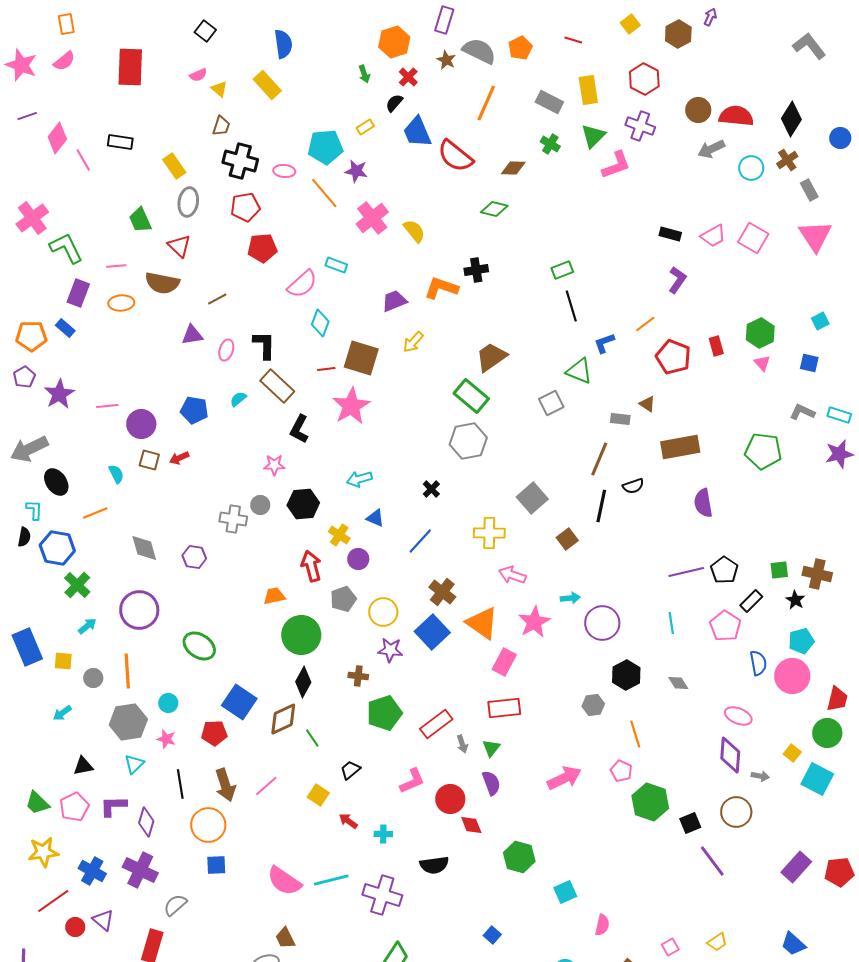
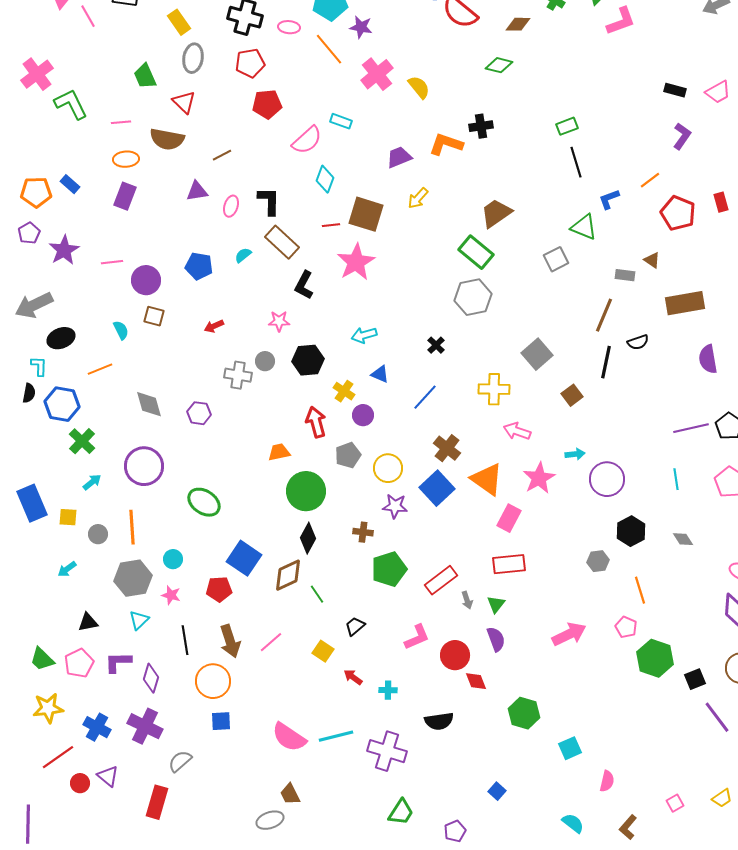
purple rectangle: (78, 293) -> (125, 196), moved
red arrow: (179, 458) -> (214, 326), moved
black ellipse: (56, 482) -> (61, 338), turned -76

